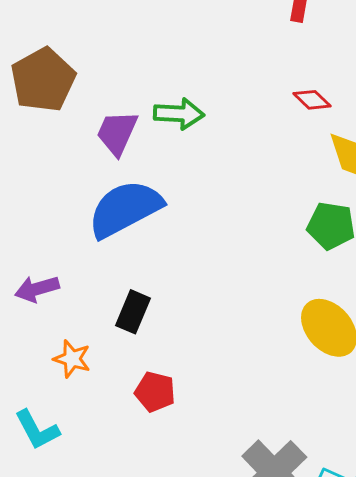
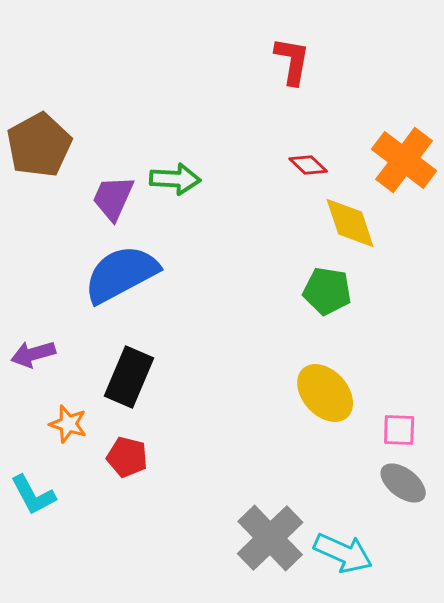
black rectangle: (133, 312) -> (129, 377), size x1.4
red pentagon: (155, 392) -> (127, 457), moved

